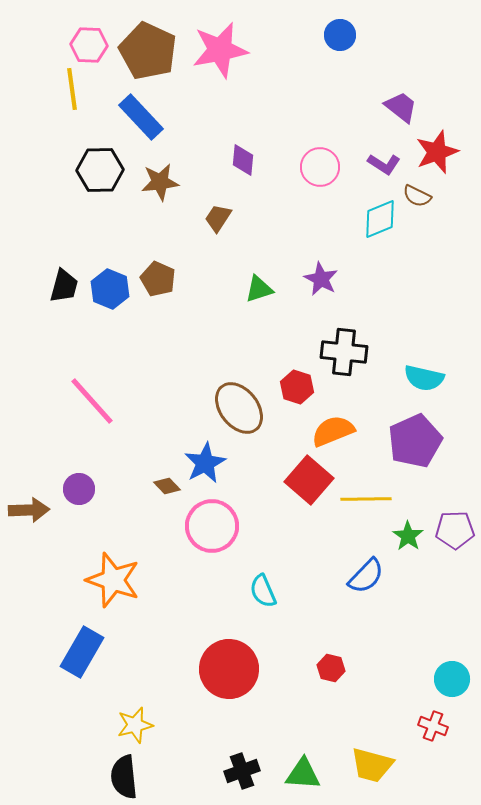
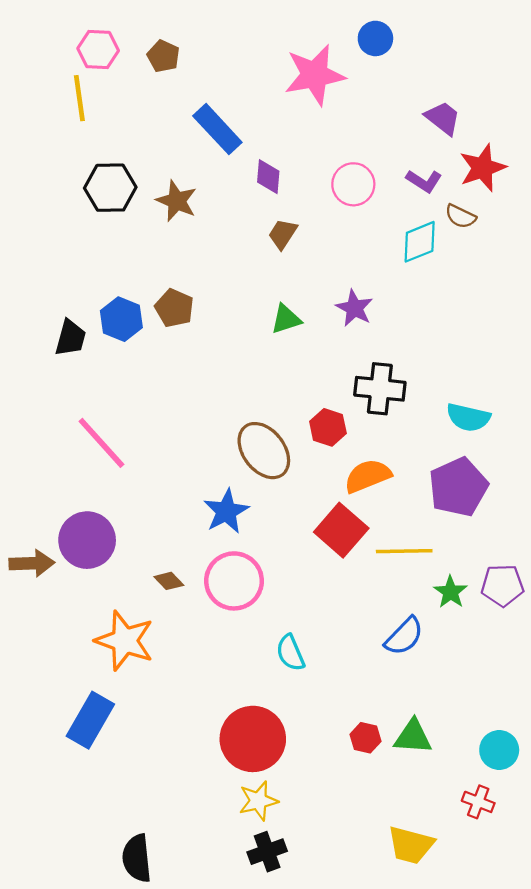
pink star: (220, 50) -> (315, 75), moved
brown pentagon: (148, 51) -> (163, 56), size x0.5
blue rectangle: (141, 117) -> (217, 129), moved
brown star: (160, 182) -> (177, 201), turned 30
brown trapezoid: (218, 218) -> (283, 234), moved
black trapezoid: (64, 286) -> (71, 338), moved
brown diamond: (167, 486) -> (169, 581), moved
purple circle: (79, 489) -> (87, 540), size x1.6
yellow star: (135, 725) -> (258, 801), moved
green triangle: (303, 774) -> (413, 737), moved

